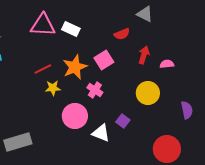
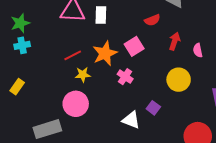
white rectangle: (71, 29) -> (101, 15), turned 66
pink semicircle: (167, 64) -> (198, 50), turned -96
pink circle: (75, 116) -> (76, 104), moved

